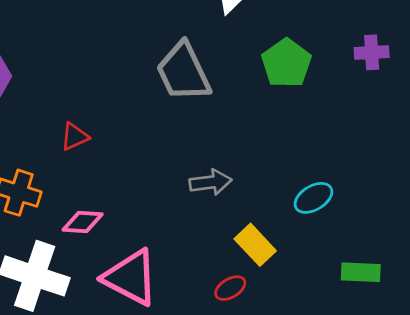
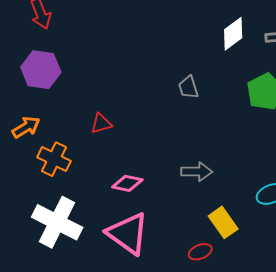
gray trapezoid: (183, 72) -> (188, 87), size x0.5
pink diamond: (83, 222) -> (127, 183), moved

